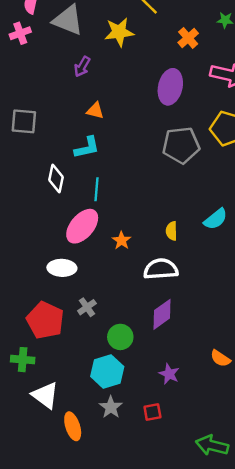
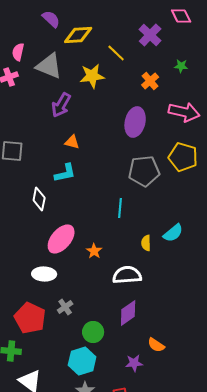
purple arrow: (82, 67) -> (61, 105), size x1.4
cyan line: (96, 189) -> (120, 208), moved
yellow semicircle: (172, 231) -> (146, 243), moved
orange semicircle: (220, 358) -> (156, 345), moved
purple star: (169, 374) -> (134, 363), turned -30

